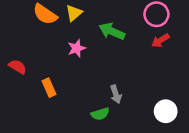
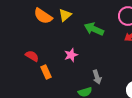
pink star: (77, 48) -> (71, 55), moved
red semicircle: (18, 67) -> (32, 56), moved

